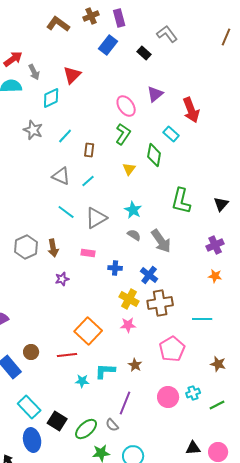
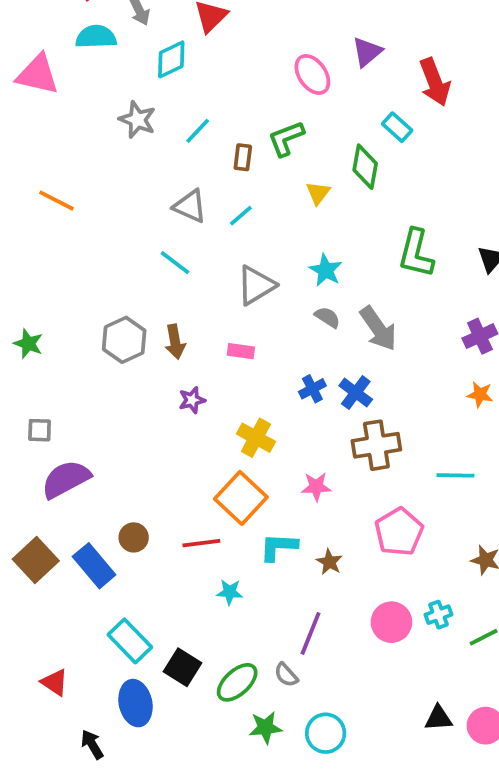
green L-shape: (123, 134) -> (286, 138), moved, turned -145
cyan line: (66, 212) -> (175, 263), moved
blue cross: (115, 268) -> (312, 389), moved, turned -32
yellow cross: (129, 299) -> (256, 438), moved
cyan L-shape: (105, 371) -> (279, 547), moved

